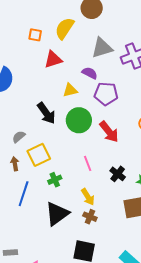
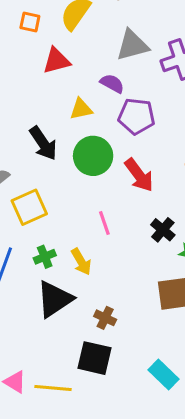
black cross: (118, 174) -> (163, 230), moved
green cross: (55, 180) -> (45, 257), moved
yellow arrow: (88, 197) -> (81, 262), moved
brown cross: (90, 217) -> (105, 318), moved

